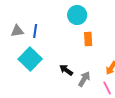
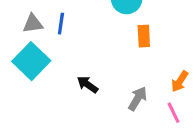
cyan square: (30, 59) -> (31, 61), moved
black arrow: (66, 70) -> (88, 85), moved

